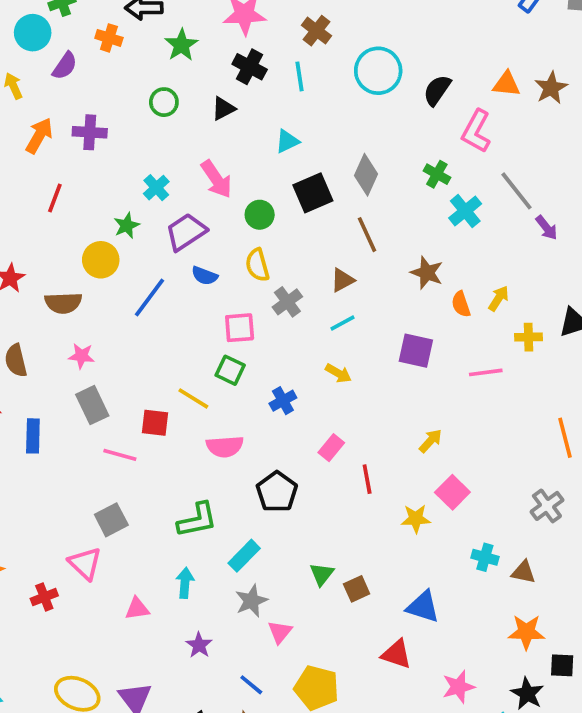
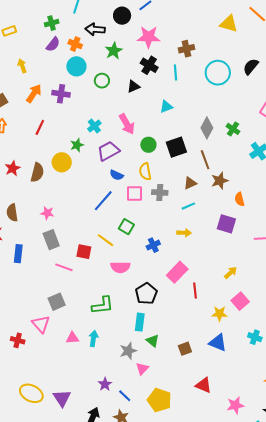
brown cross: (317, 31) -> (186, 49), turned 35
cyan circle: (33, 33) -> (76, 66), moved
purple semicircle: (65, 66) -> (53, 44), moved
black semicircle: (437, 90) -> (251, 67), moved
green cross: (437, 174) -> (233, 129), moved
black square: (313, 193) -> (176, 147), moved
brown star: (427, 273) -> (220, 181), moved, turned 30
blue line: (149, 297) -> (103, 201), moved
gray cross: (287, 302) -> (160, 192), turned 35
brown semicircle: (63, 303) -> (37, 172), moved, turned -78
orange semicircle: (461, 304) -> (240, 199), moved
pink square: (240, 328) -> (134, 193), moved
yellow arrow: (338, 373) -> (184, 233), turned -32
pink rectangle: (331, 448) -> (177, 272), size x1.5
cyan rectangle: (244, 556) -> (140, 322), moved, turned -42
green triangle: (322, 574) -> (153, 341), moved, turned -32
red cross: (44, 597) -> (18, 340), turned 32
blue triangle: (423, 607) -> (218, 343), moved
pink triangle: (137, 609) -> (72, 338), moved
purple star: (199, 645) -> (105, 384), moved

